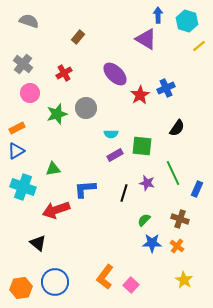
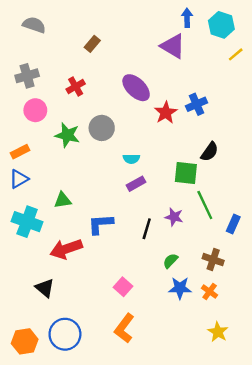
gray cross: (23, 64) -> (27, 76), turned 36
green star: (57, 114) -> (67, 135), turned 30
green square: (142, 146) -> (186, 173), moved
pink square: (131, 285) -> (123, 287), moved

